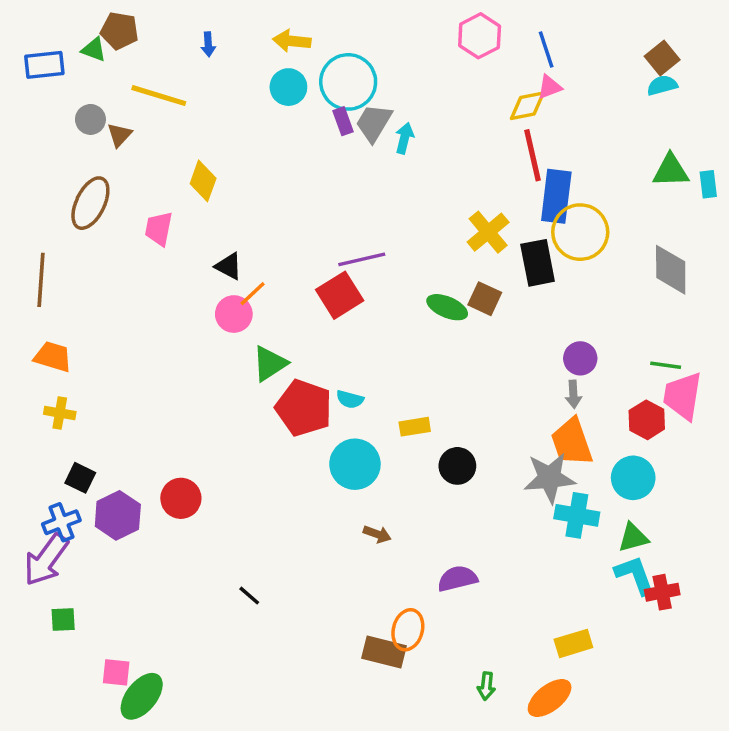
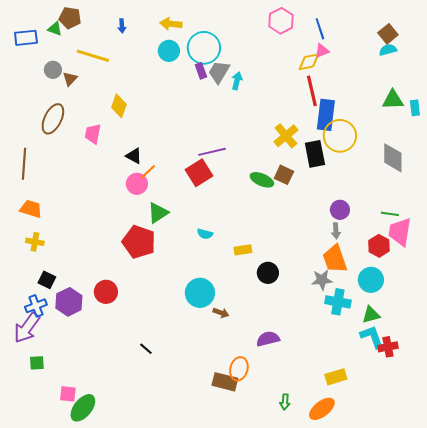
red pentagon: (304, 408) -> (139, 242), moved
cyan circle: (355, 464) -> (200, 293), moved
gray star: (550, 478) -> (322, 280), size x0.7

